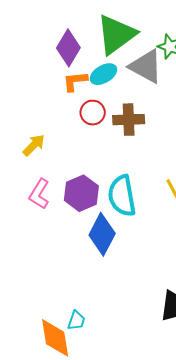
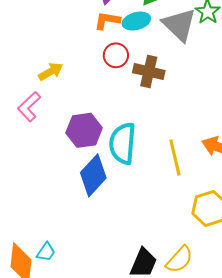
pink L-shape: (39, 194) -> (29, 107), moved

